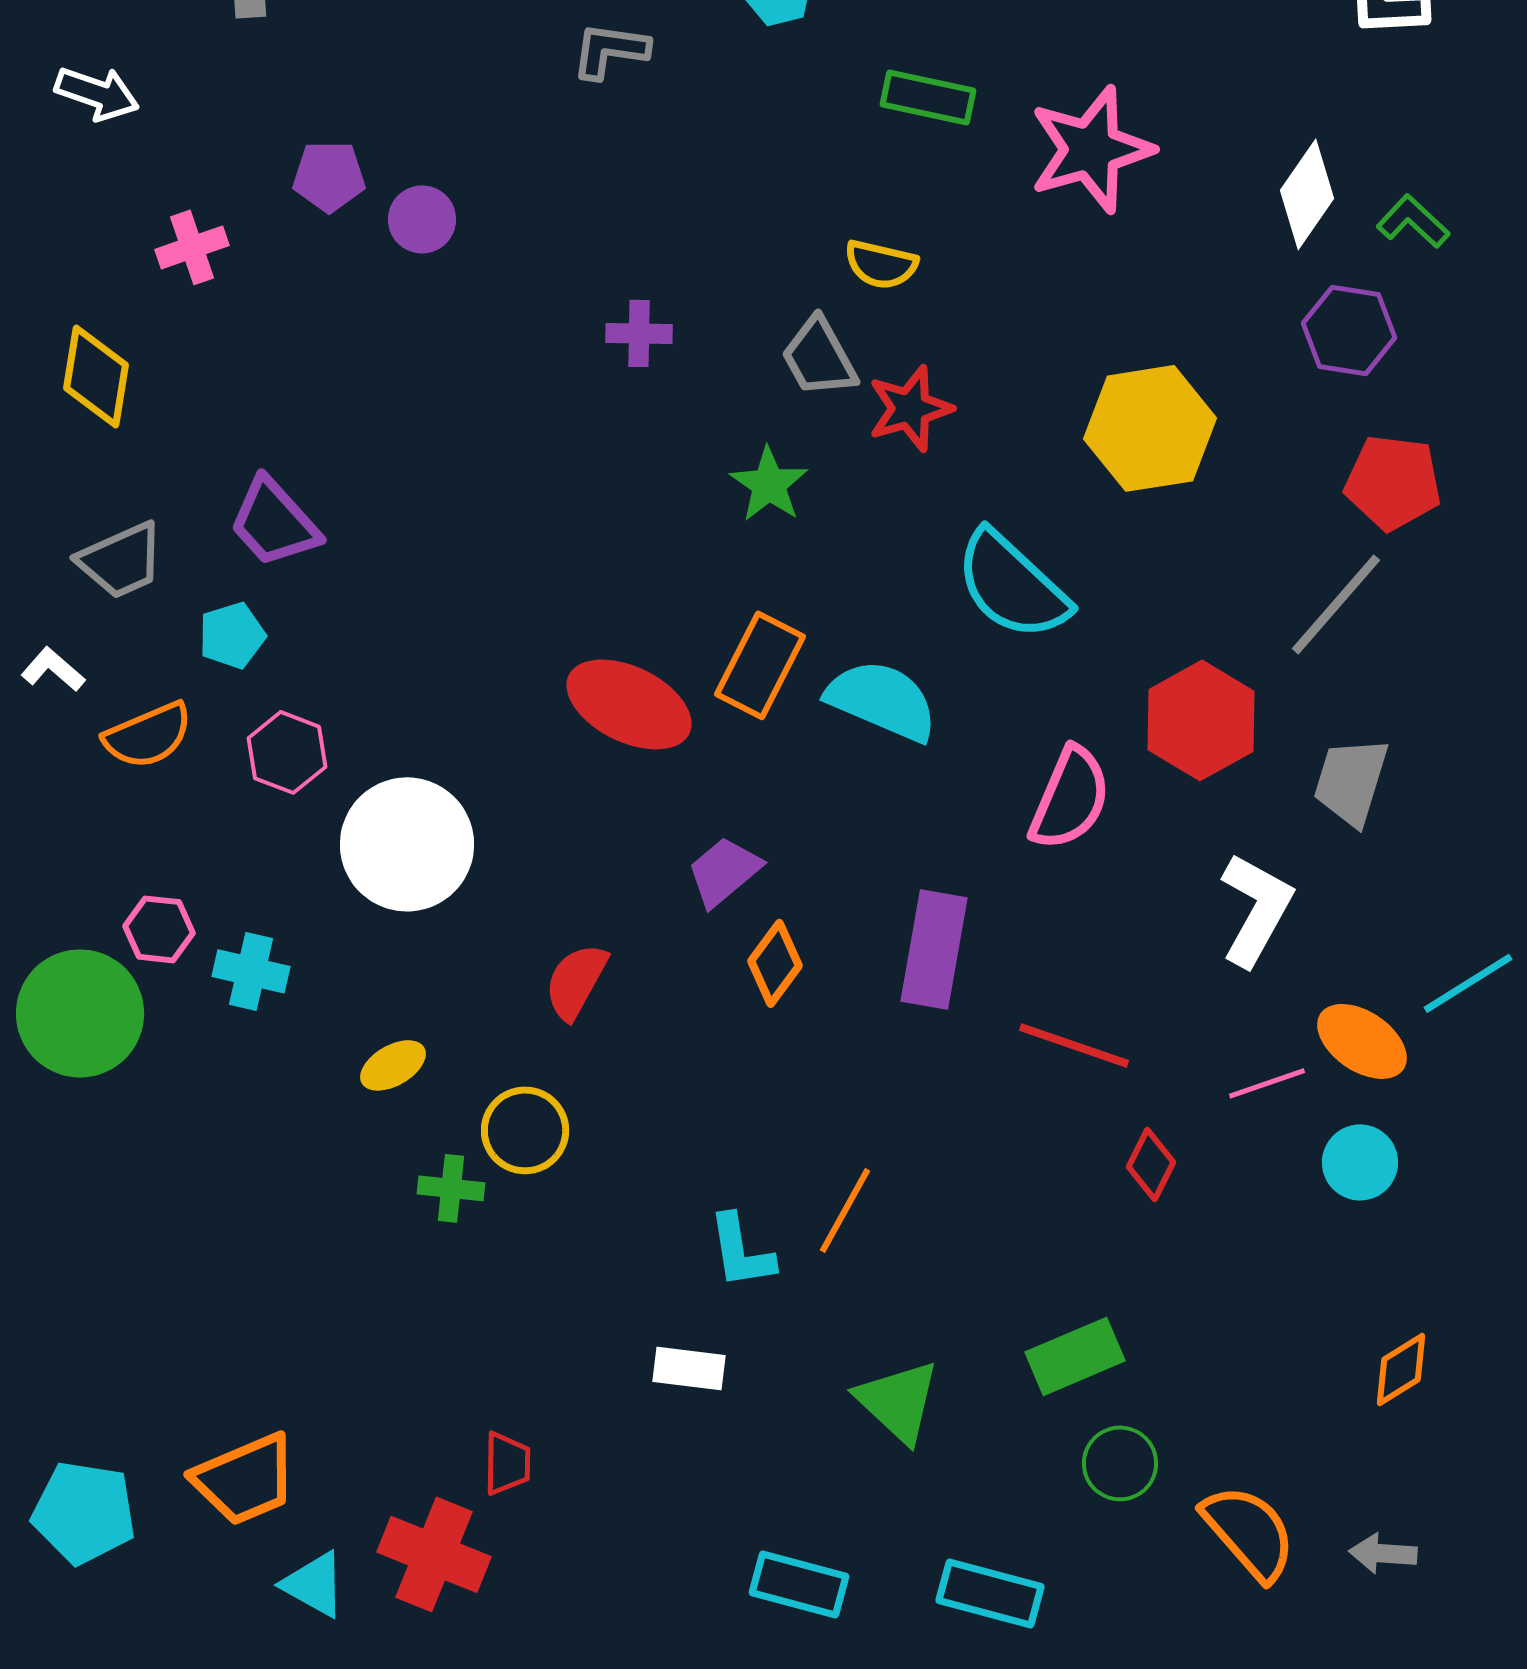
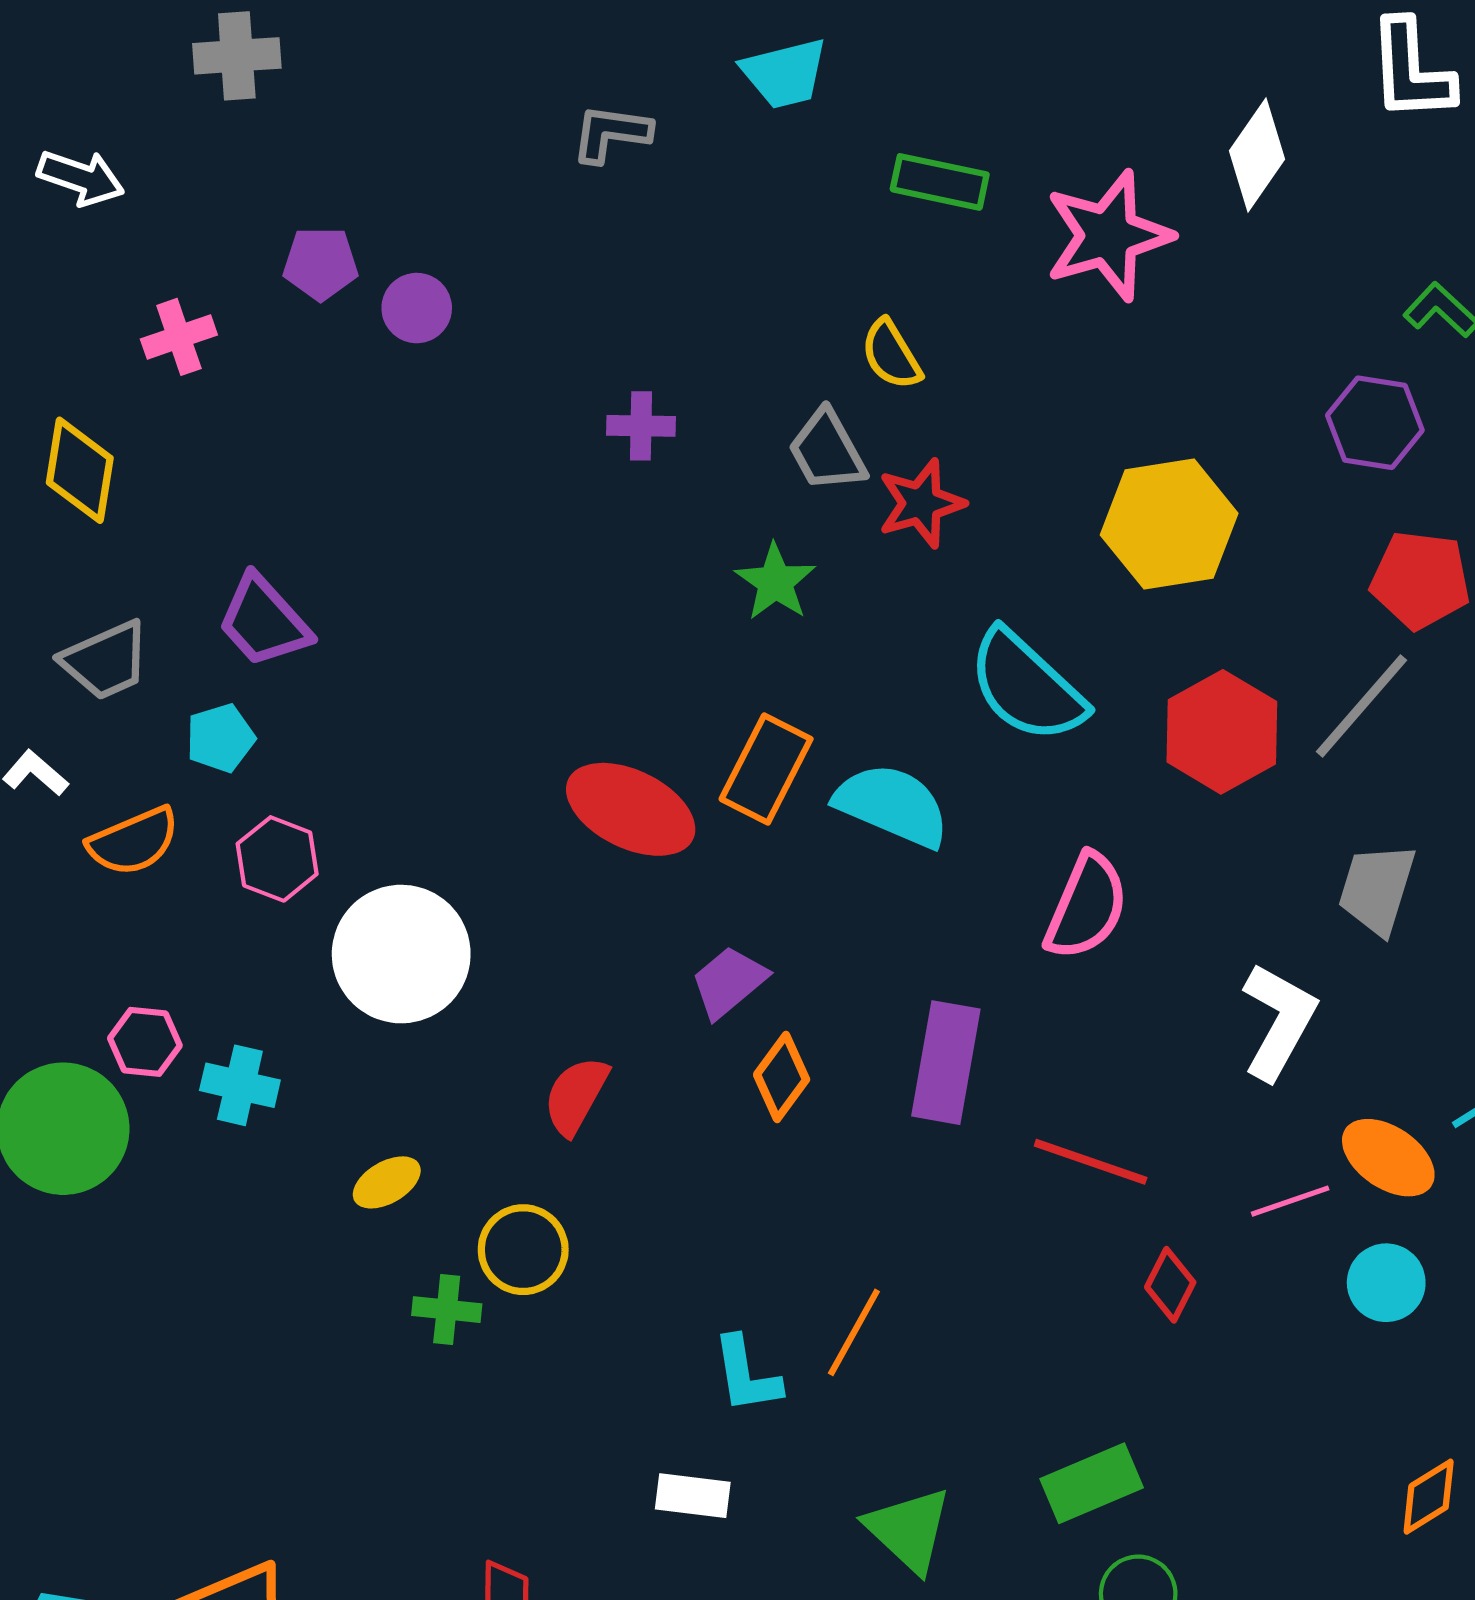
white diamond: (1307, 194) -> (1257, 155), moved
yellow semicircle: (881, 264) -> (891, 355), turned 46
red hexagon: (1201, 720) -> (1222, 732), moved

